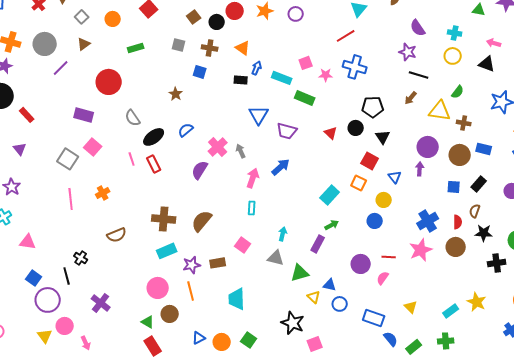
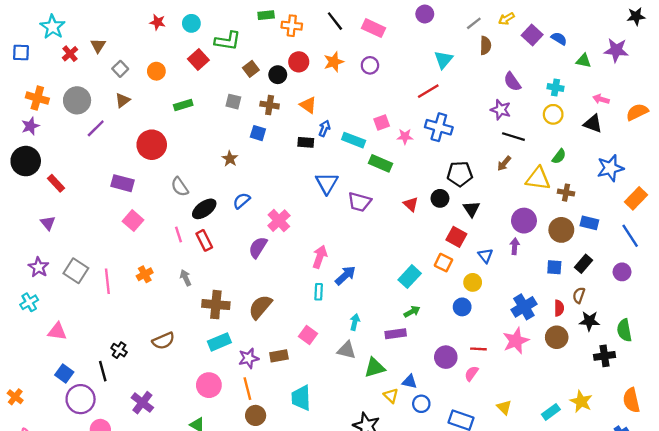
gray arrow: (241, 151) -> (186, 278), moved
gray square: (68, 159) -> (76, 271), moved
blue arrow: (281, 167) -> (345, 275), moved
brown semicircle: (117, 235) -> (163, 341), moved
purple rectangle: (318, 244) -> (396, 334), turned 54
brown circle: (170, 314) -> (256, 415), moved

